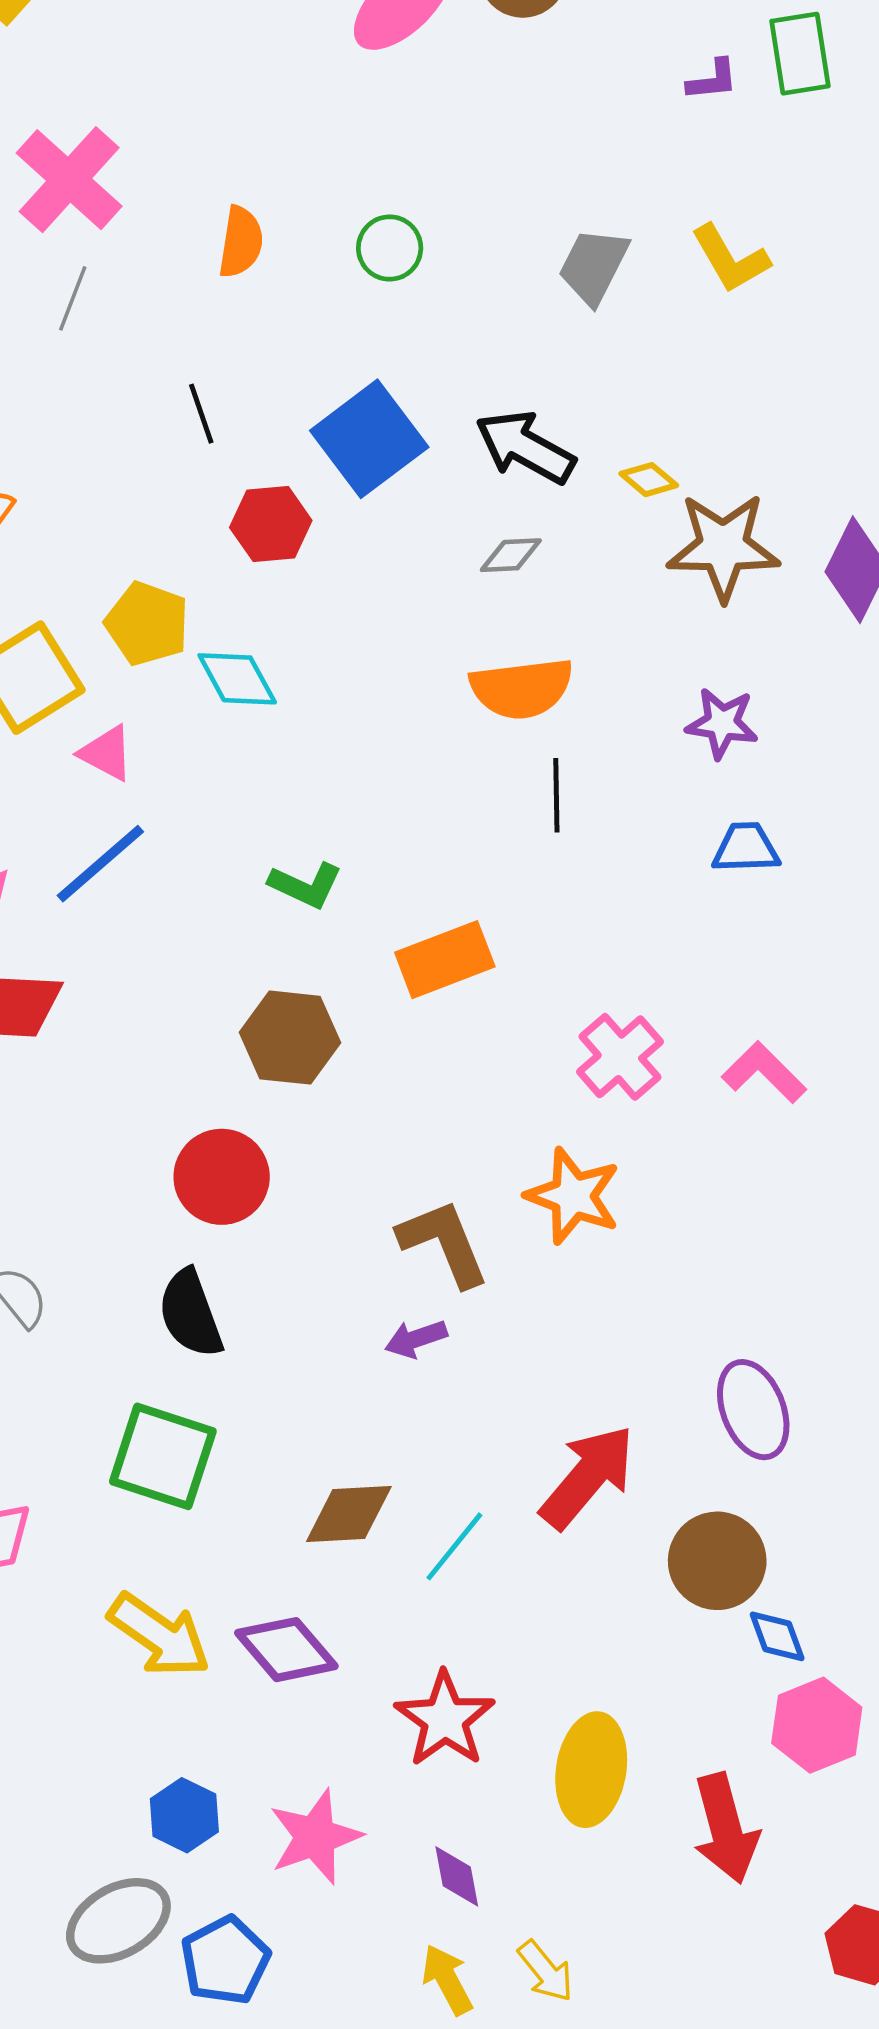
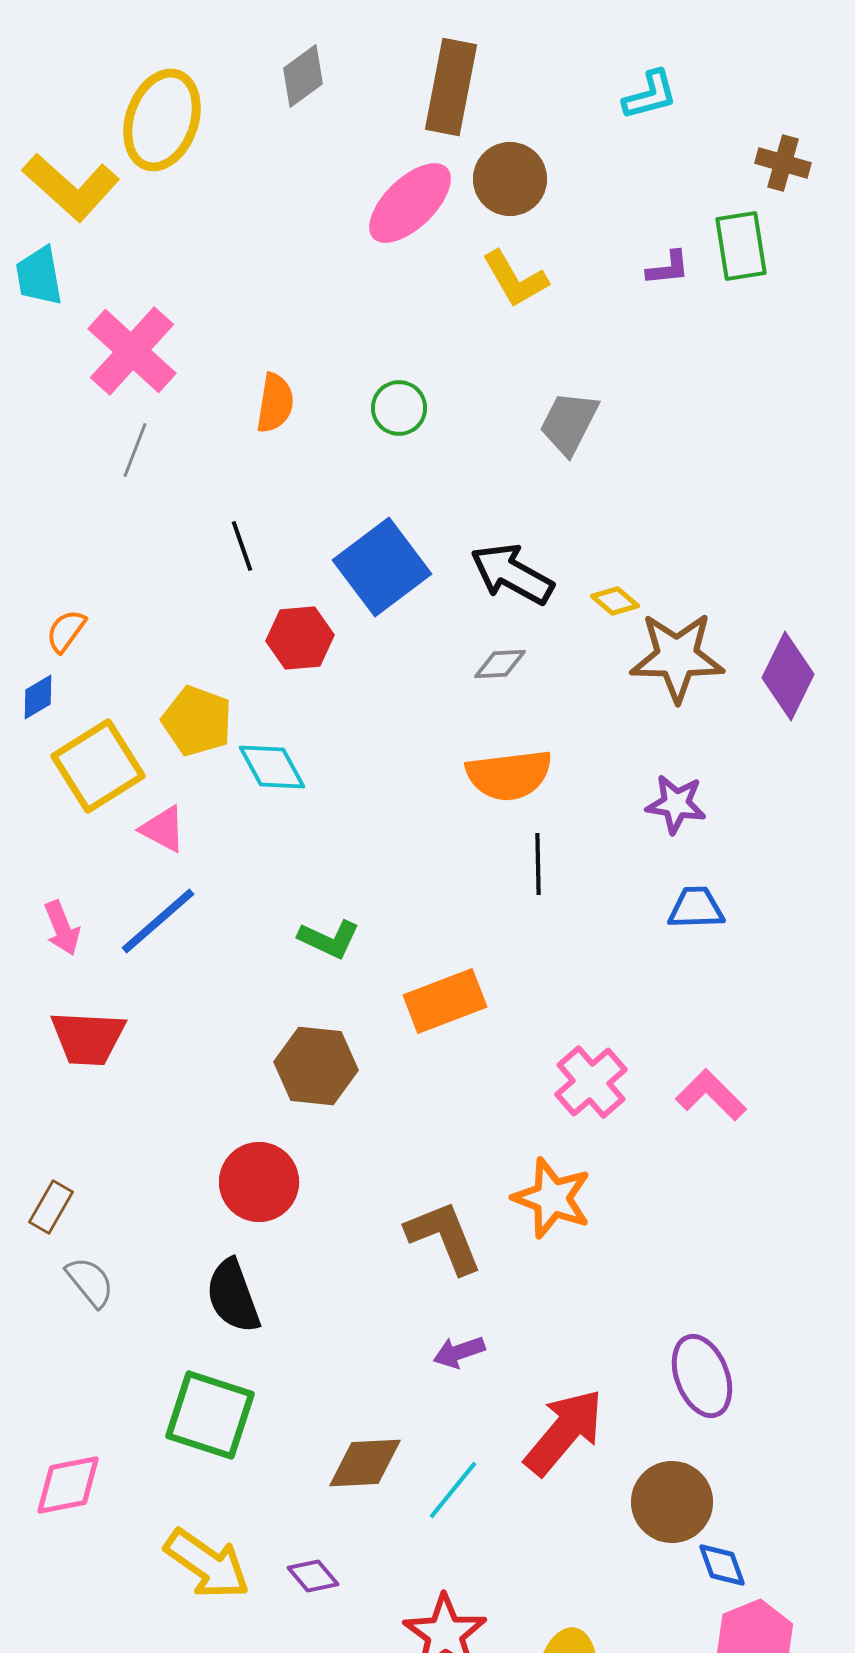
yellow L-shape: (730, 259) -> (515, 279), moved
purple arrow: (416, 1339) -> (459, 1352), moved
purple diamond: (286, 1650) -> (313, 1576), size x0.6

